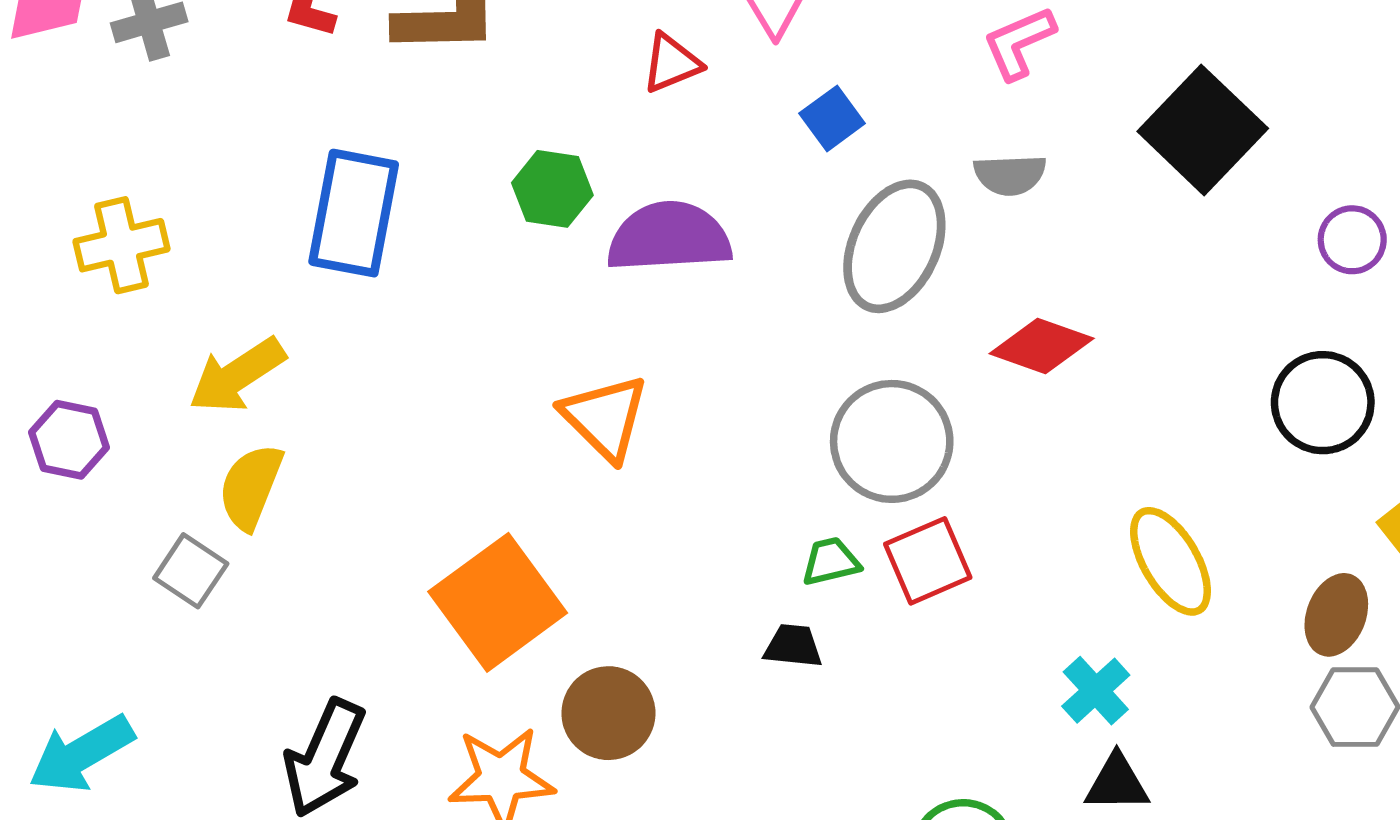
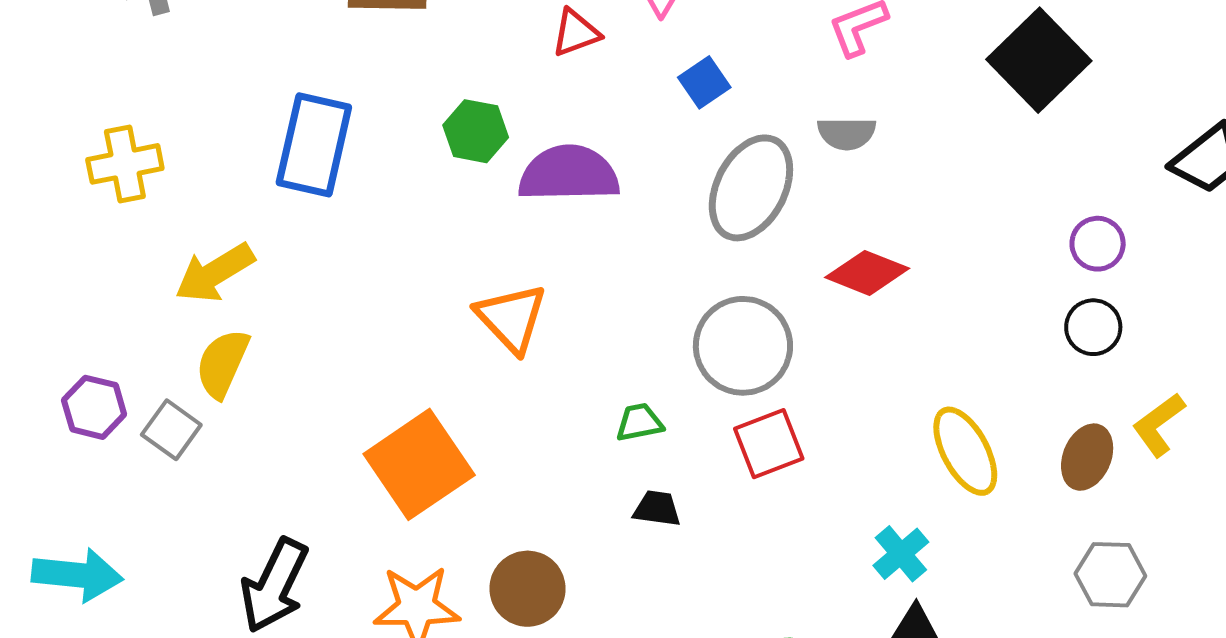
black square: (1203, 130) -> (1039, 60), moved
purple circle: (1352, 240) -> (1098, 244), moved
black circle: (1323, 403) -> (1093, 327), size x0.7
purple hexagon: (69, 440) -> (94, 407), moved
green trapezoid: (831, 561) -> (639, 422), moved
brown ellipse: (1336, 615) -> (1087, 457), moved
brown circle: (608, 713) -> (527, 589), moved
cyan arrow: (81, 754) -> (77, 575), turned -146

